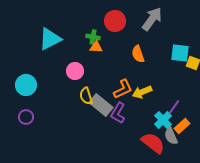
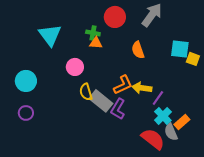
cyan triangle: (50, 39) -> (50, 35), turned -40
yellow arrow: (142, 92) -> (142, 88), turned 30
purple line: (174, 107) -> (158, 98), moved

